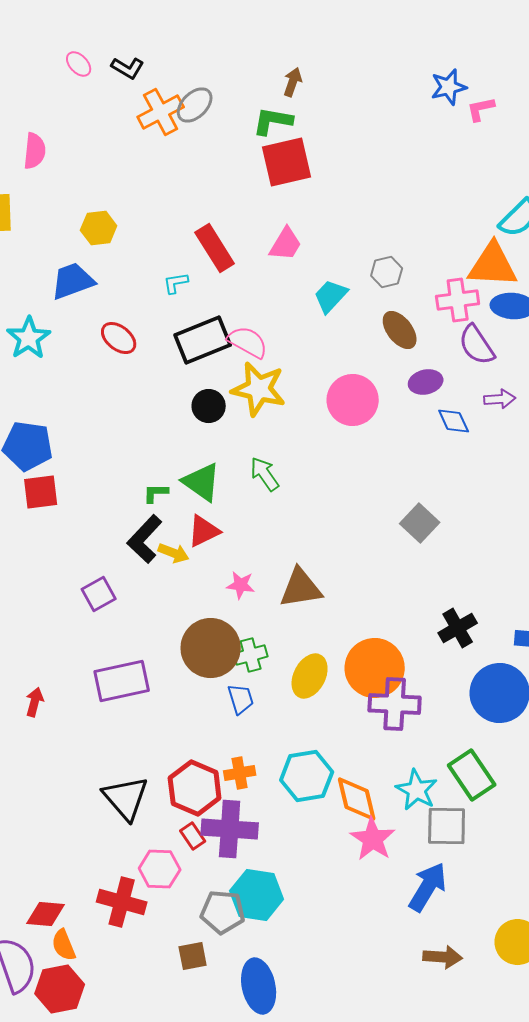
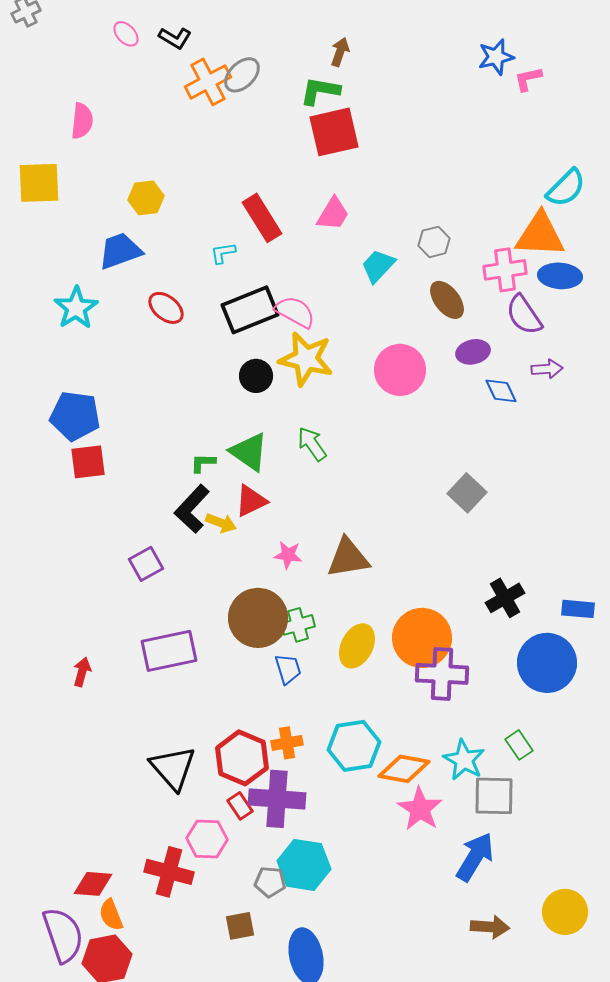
green rectangle: (472, 775) -> (519, 745), size x0.6
orange diamond: (357, 799) -> (404, 769), turned -66
gray pentagon: (223, 912) -> (270, 882), size x0.7

